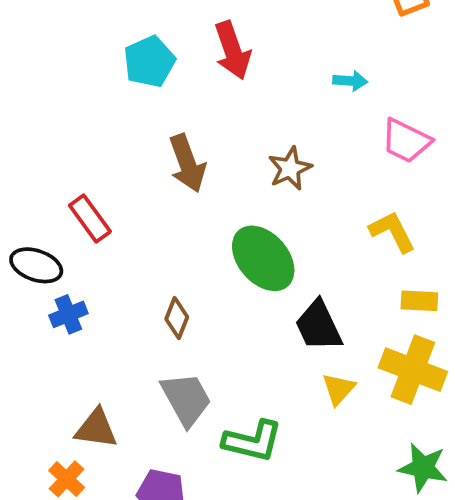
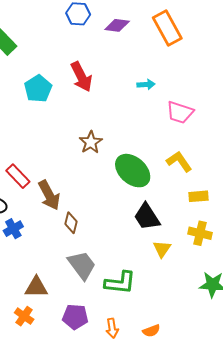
brown arrow: (187, 163) -> (49, 195), moved
brown star: (290, 168) -> (91, 142), moved
green ellipse: (263, 258) -> (133, 171), moved
yellow cross: (413, 370) -> (200, 233), size x0.7

